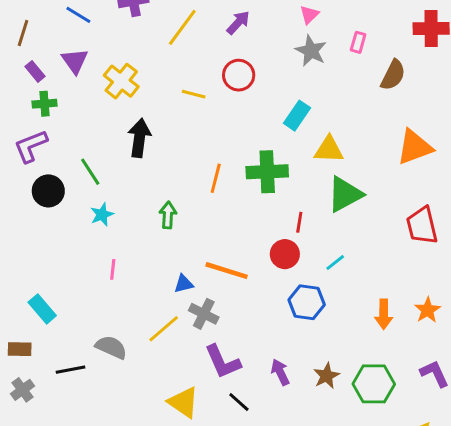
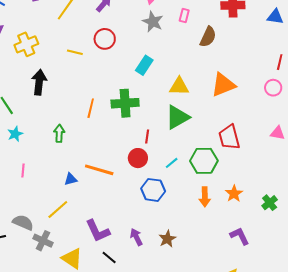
yellow cross: (121, 81) -> (26, 44), turned 30
yellow triangle: (329, 150) -> (179, 86), moved
gray cross: (204, 314) -> (43, 241), moved
green hexagon: (374, 384) -> (204, 161), moved

